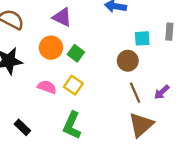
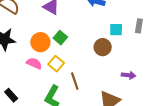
orange circle: (51, 48) -> (40, 42), moved
purple arrow: (162, 92) -> (129, 75), turned -136
brown line: (135, 93) -> (75, 81), moved

